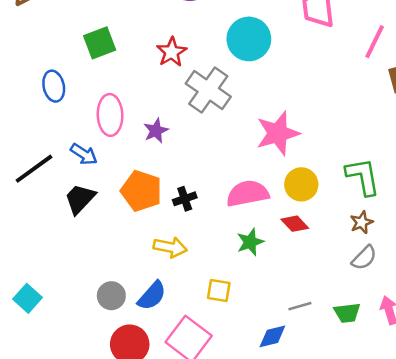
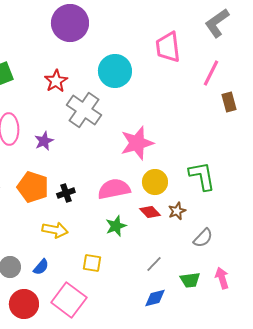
brown star: (362, 222) -> (177, 211), moved
blue semicircle: (152, 296) -> (41, 267), size x0.7
gray line: (300, 306) -> (154, 264), moved, turned -30
blue diamond: (272, 336) -> (155, 298), moved

